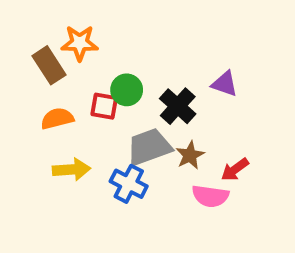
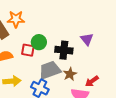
purple triangle: (225, 84) -> (87, 39), turned 32
black cross: (178, 106) -> (64, 50), turned -36

